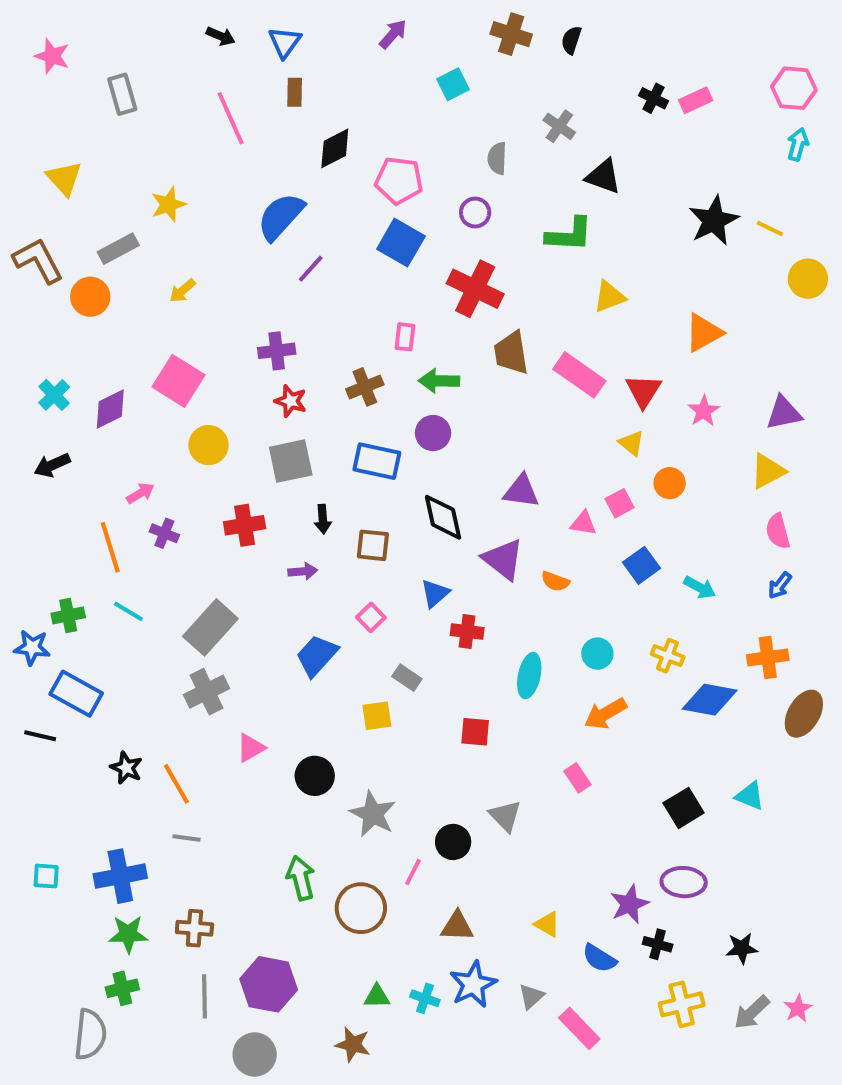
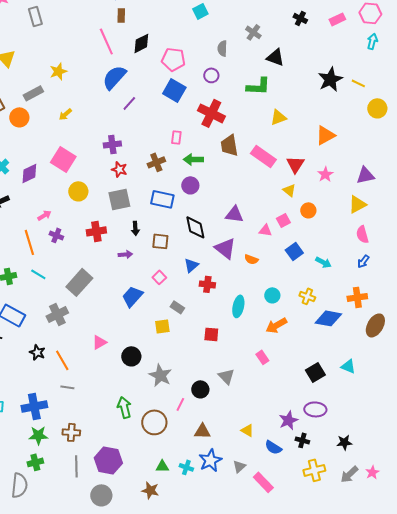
pink rectangle: (696, 100) -> (337, 19), moved
pink line: (231, 118) -> (106, 41), moved
gray cross: (206, 692) -> (57, 314), moved

